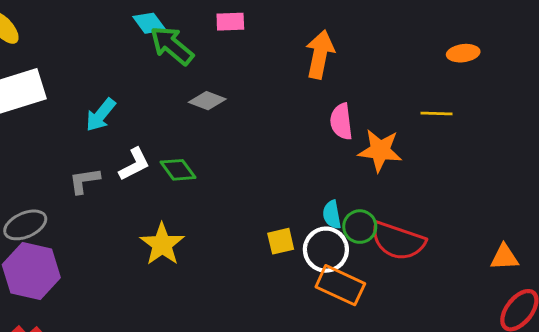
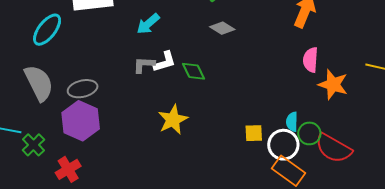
gray L-shape: (84, 181) -> (144, 65), moved

